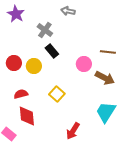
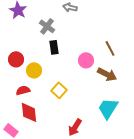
black rectangle: (52, 51) -> (54, 47), turned 32
brown line: (108, 52) -> (110, 48), turned 56
yellow circle: (34, 66) -> (34, 70), moved

